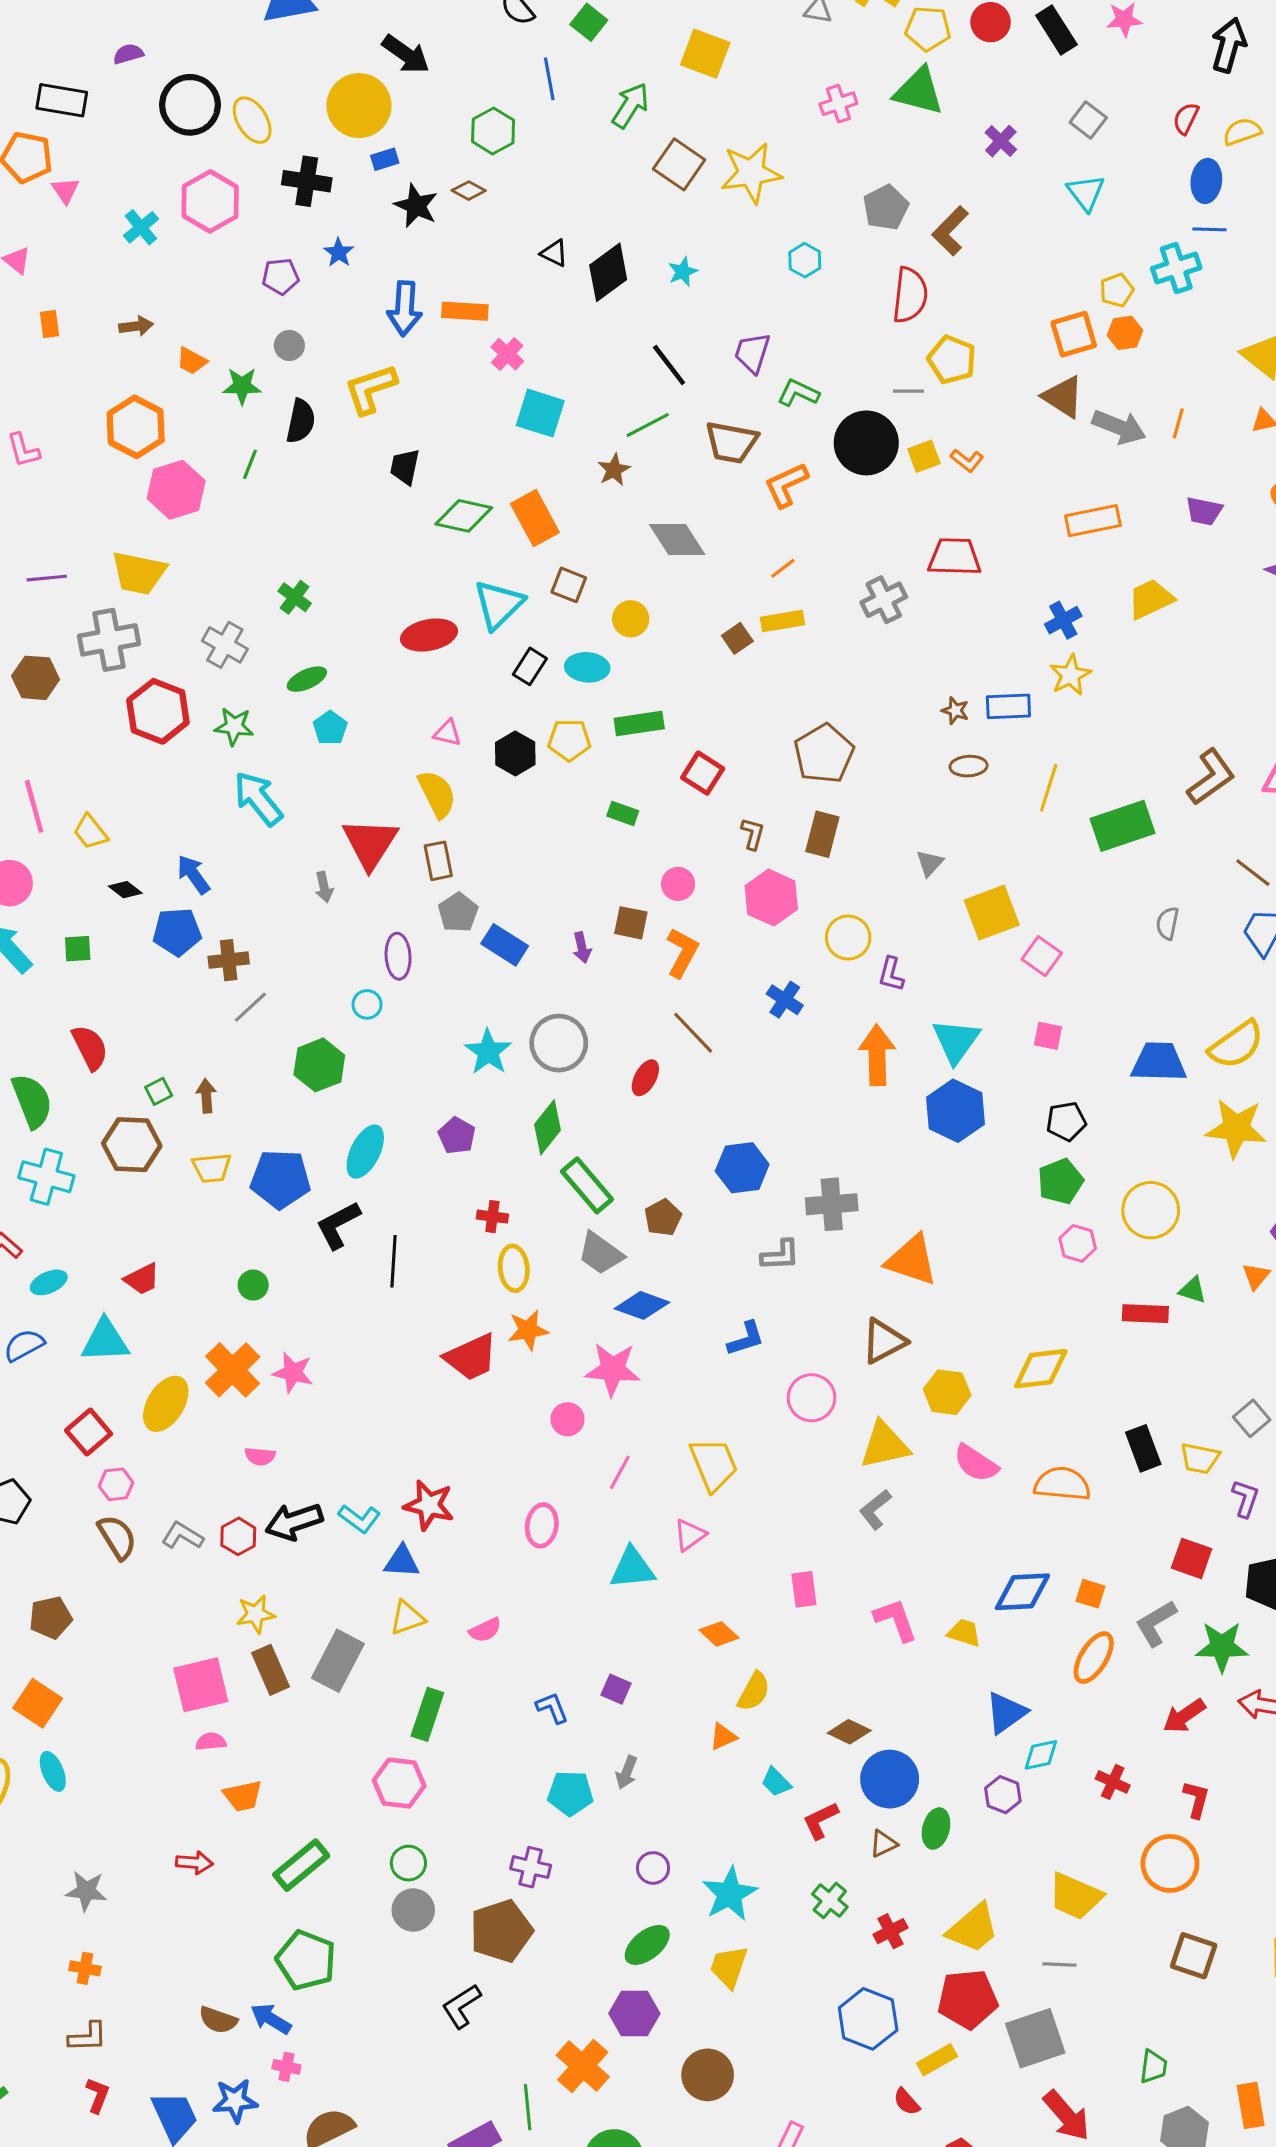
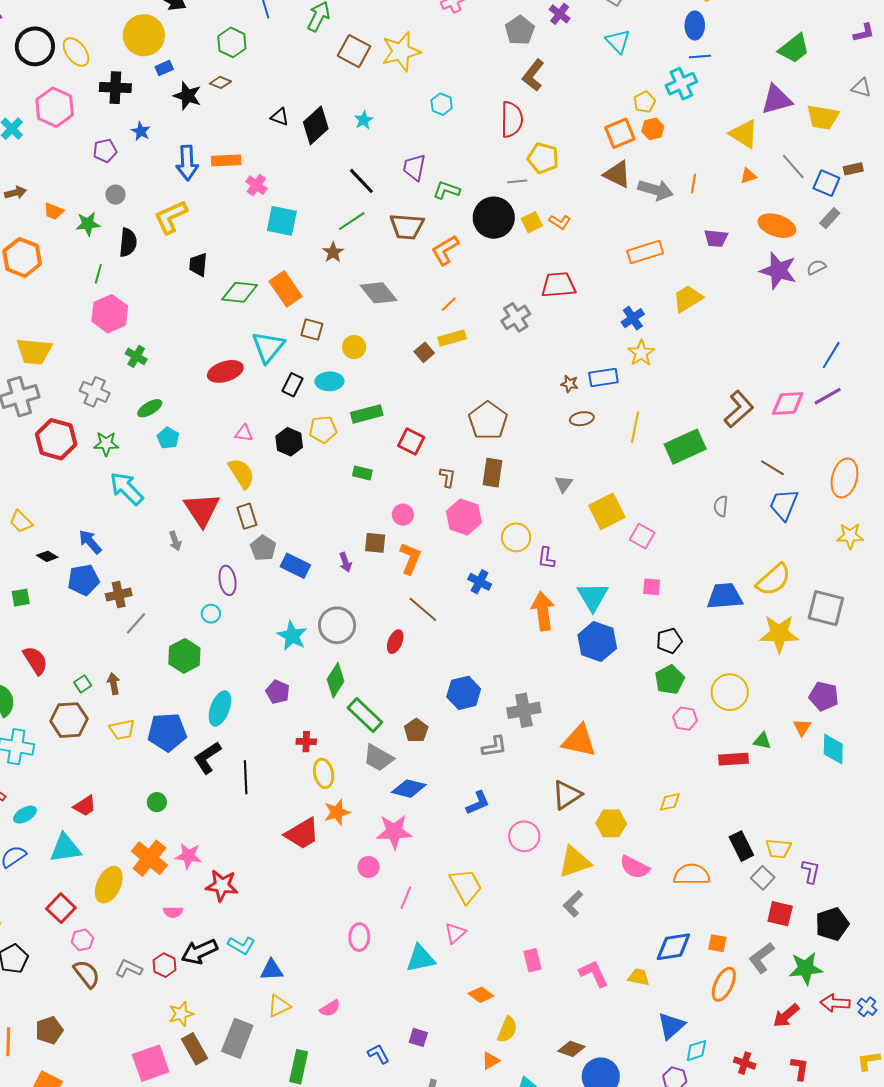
gray pentagon: (886, 208) -> (520, 30), moved
pink hexagon: (176, 490) -> (110, 314), moved
yellow diamond: (1041, 1369) -> (670, 802), size x0.6
gray square: (1252, 1418) -> (763, 878), moved
red star: (429, 1505) -> (222, 885), moved

